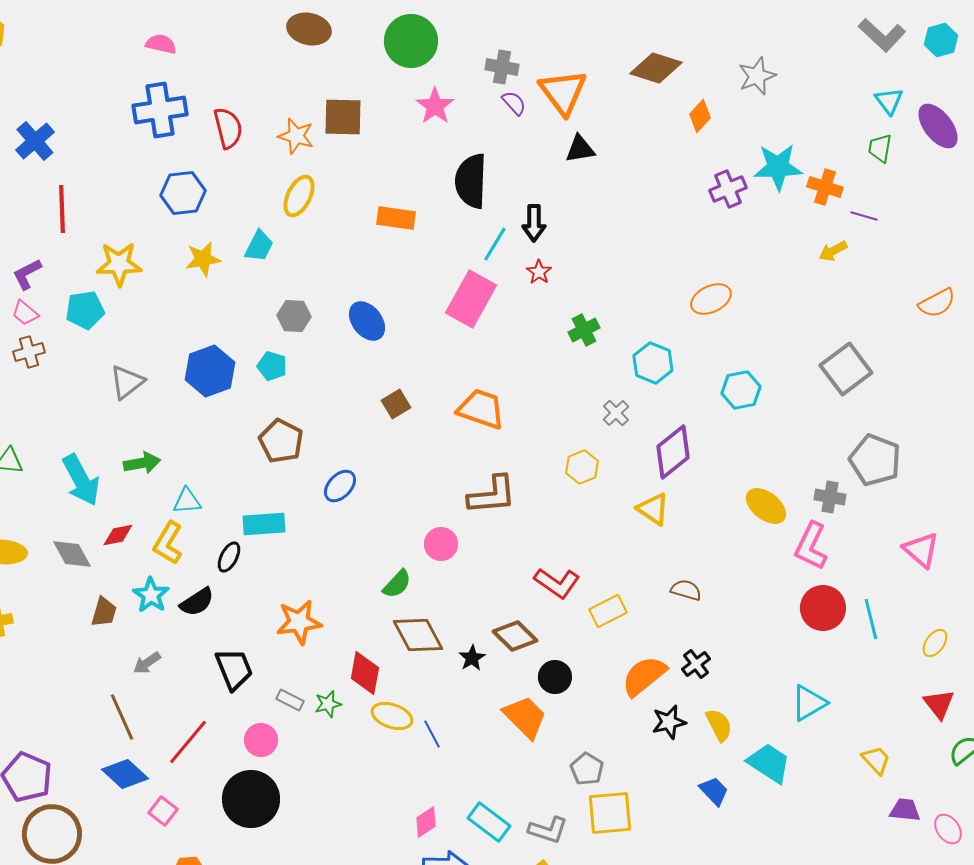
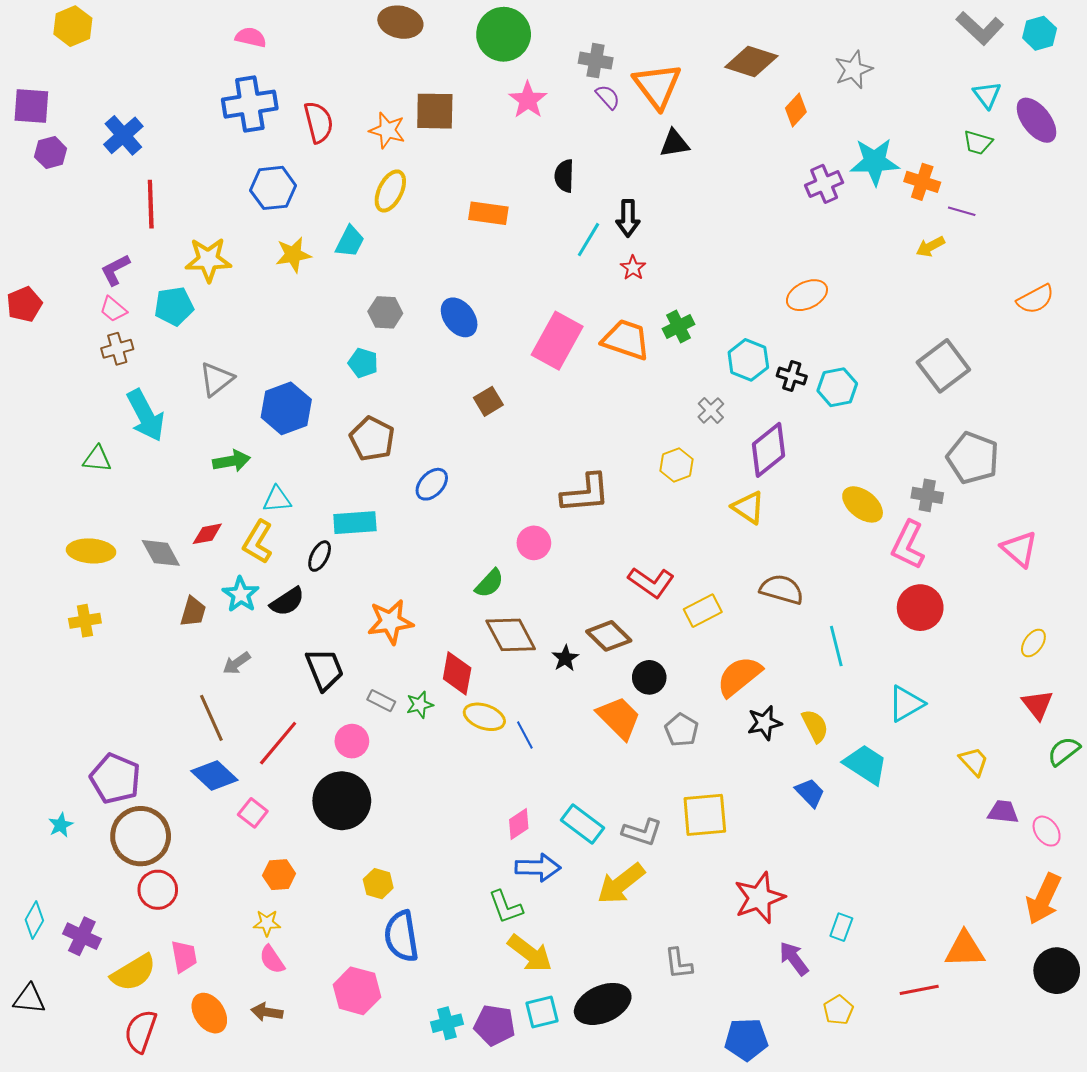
green trapezoid: (880, 148) -> (978, 142), turned -84
black semicircle: (471, 181) -> (564, 176), size x0.6
pink rectangle: (471, 299) -> (557, 341), moved
blue hexagon: (210, 371) -> (286, 408), moved
orange trapezoid: (481, 409) -> (626, 340), moved
cyan arrow: (81, 480) -> (146, 415), moved
brown semicircle: (686, 590) -> (782, 589), size x1.4
cyan line: (871, 619) -> (836, 646), moved
black cross: (696, 664) -> (792, 376), moved, turned -36
gray pentagon: (587, 769) -> (682, 730), moved

